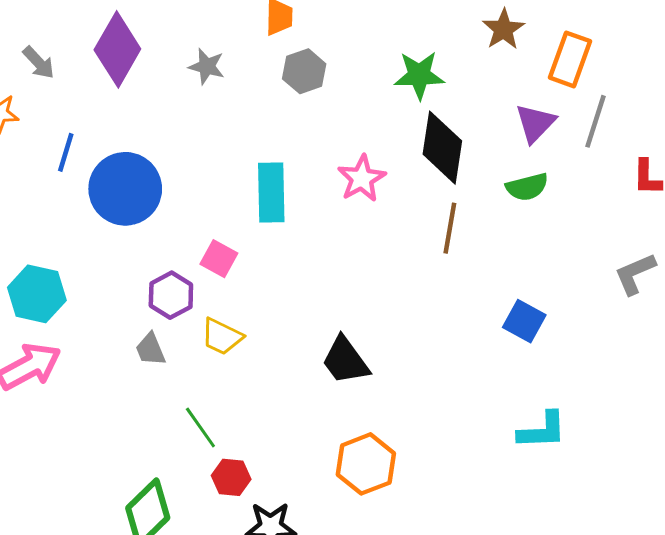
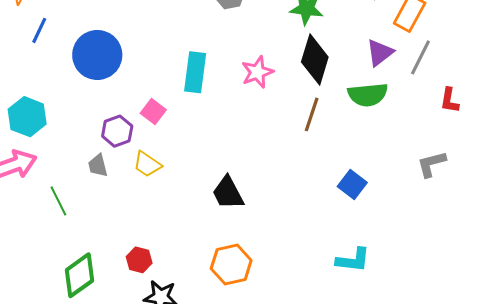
blue line: (66, 152) -> (39, 30), moved
green semicircle: (527, 187) -> (368, 95), size x1.4
green line: (200, 428) -> (58, 201), moved

